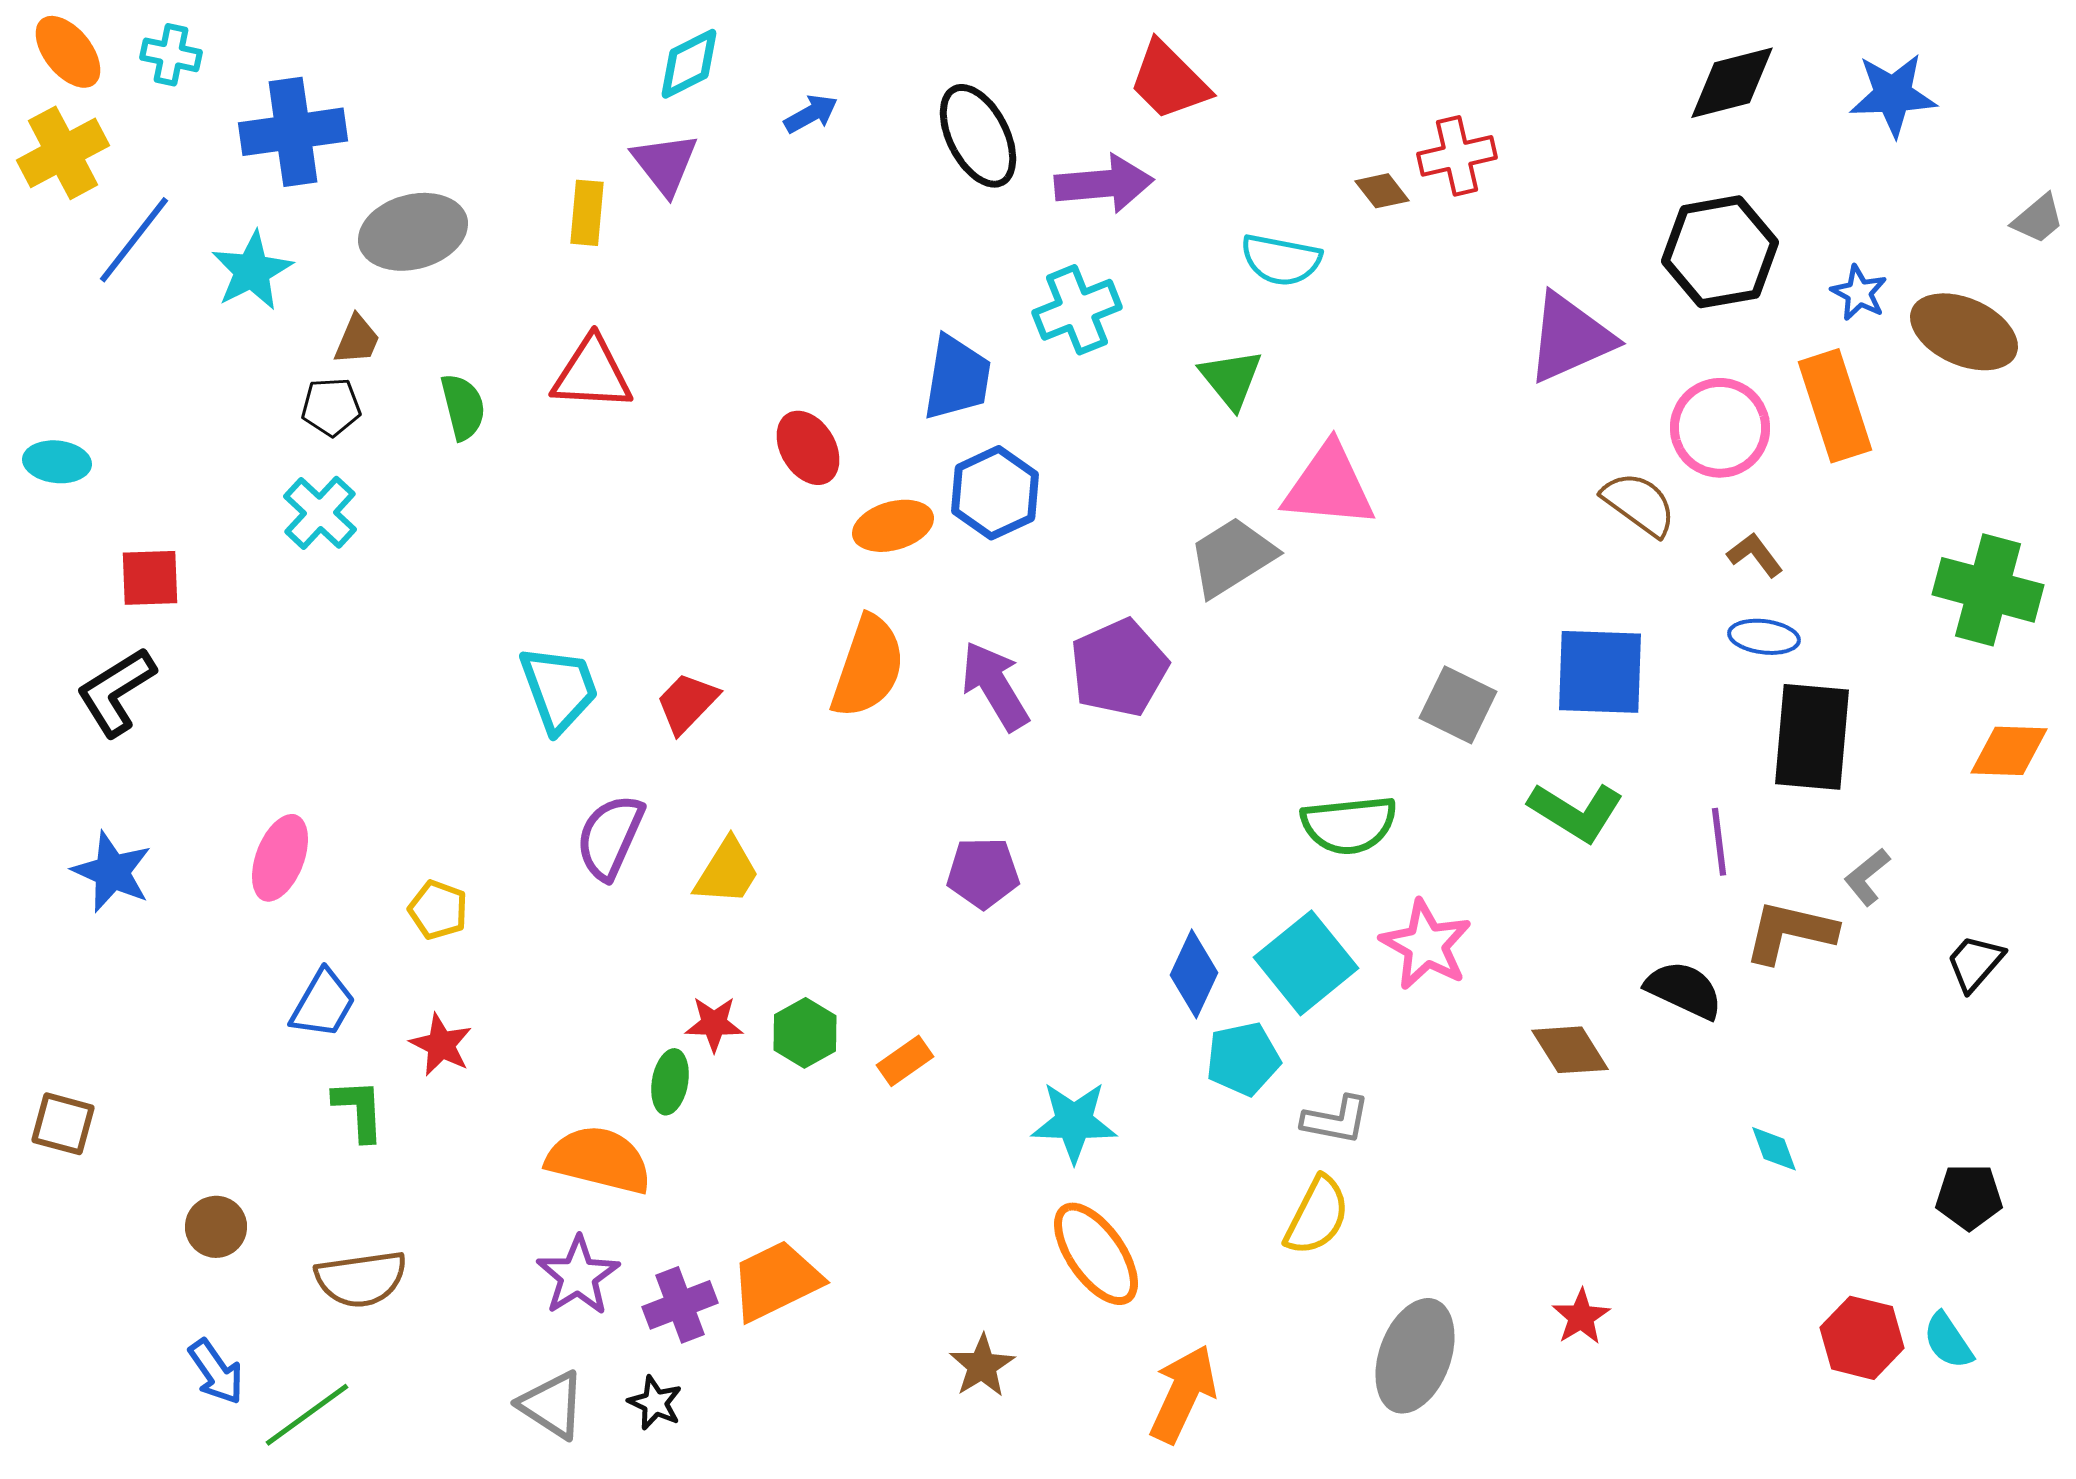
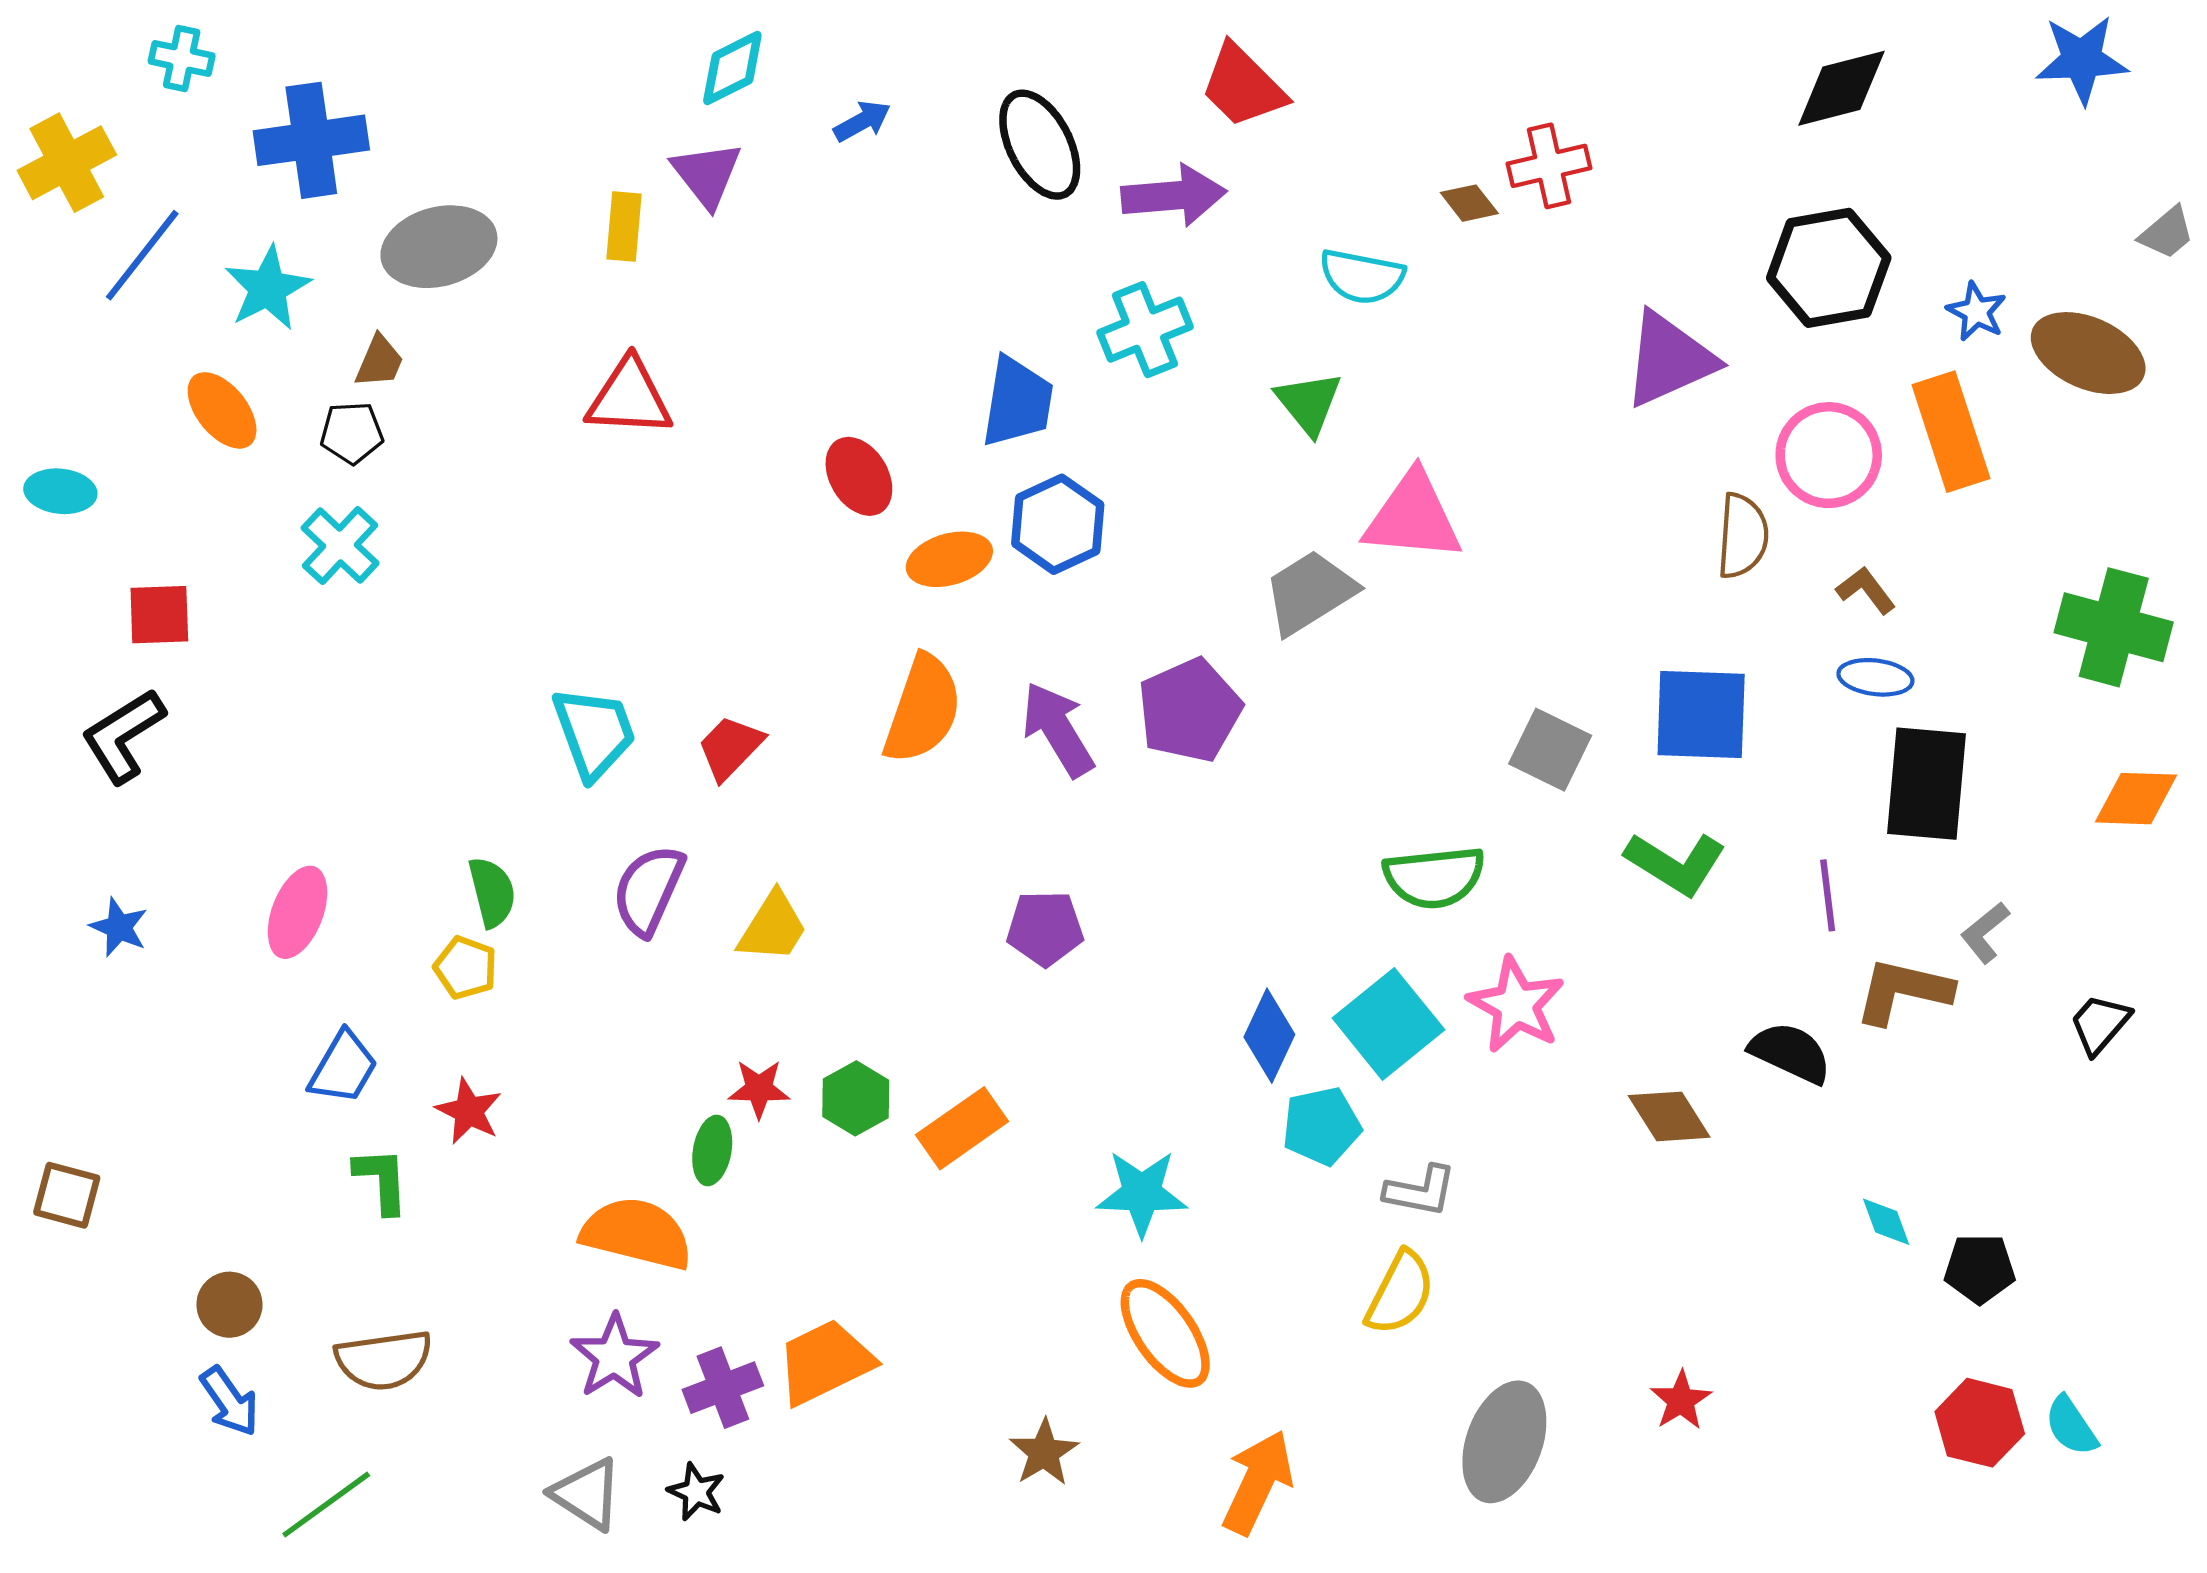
orange ellipse: (68, 52) -> (222, 410), moved
blue star: (1893, 95) -> (2082, 60), moved
green semicircle: (463, 407) -> (492, 892), moved
brown semicircle: (1639, 504) -> (1743, 536), turned 58
blue star: (112, 872) -> (119, 927), size x0.7
orange rectangle: (905, 1061) -> (962, 1128), size x1.5
black pentagon: (1969, 1197) -> (1980, 1269), moved
blue arrow: (216, 1372) -> (229, 1401), moved

